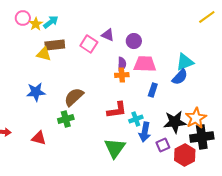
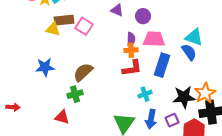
pink square: (89, 44) -> (84, 26), moved
cyan triangle: (185, 62) -> (194, 37), turned 42
blue semicircle: (180, 77) -> (189, 52), turned -78
blue rectangle: (153, 90) -> (162, 65), size x1.6
red L-shape: (117, 110) -> (132, 68), moved
blue arrow: (145, 132) -> (151, 119), moved
red triangle: (39, 138) -> (62, 117), moved

